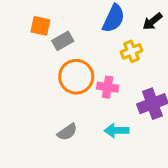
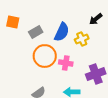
blue semicircle: (114, 18) -> (62, 32), moved
orange square: (40, 26) -> (13, 22), moved

